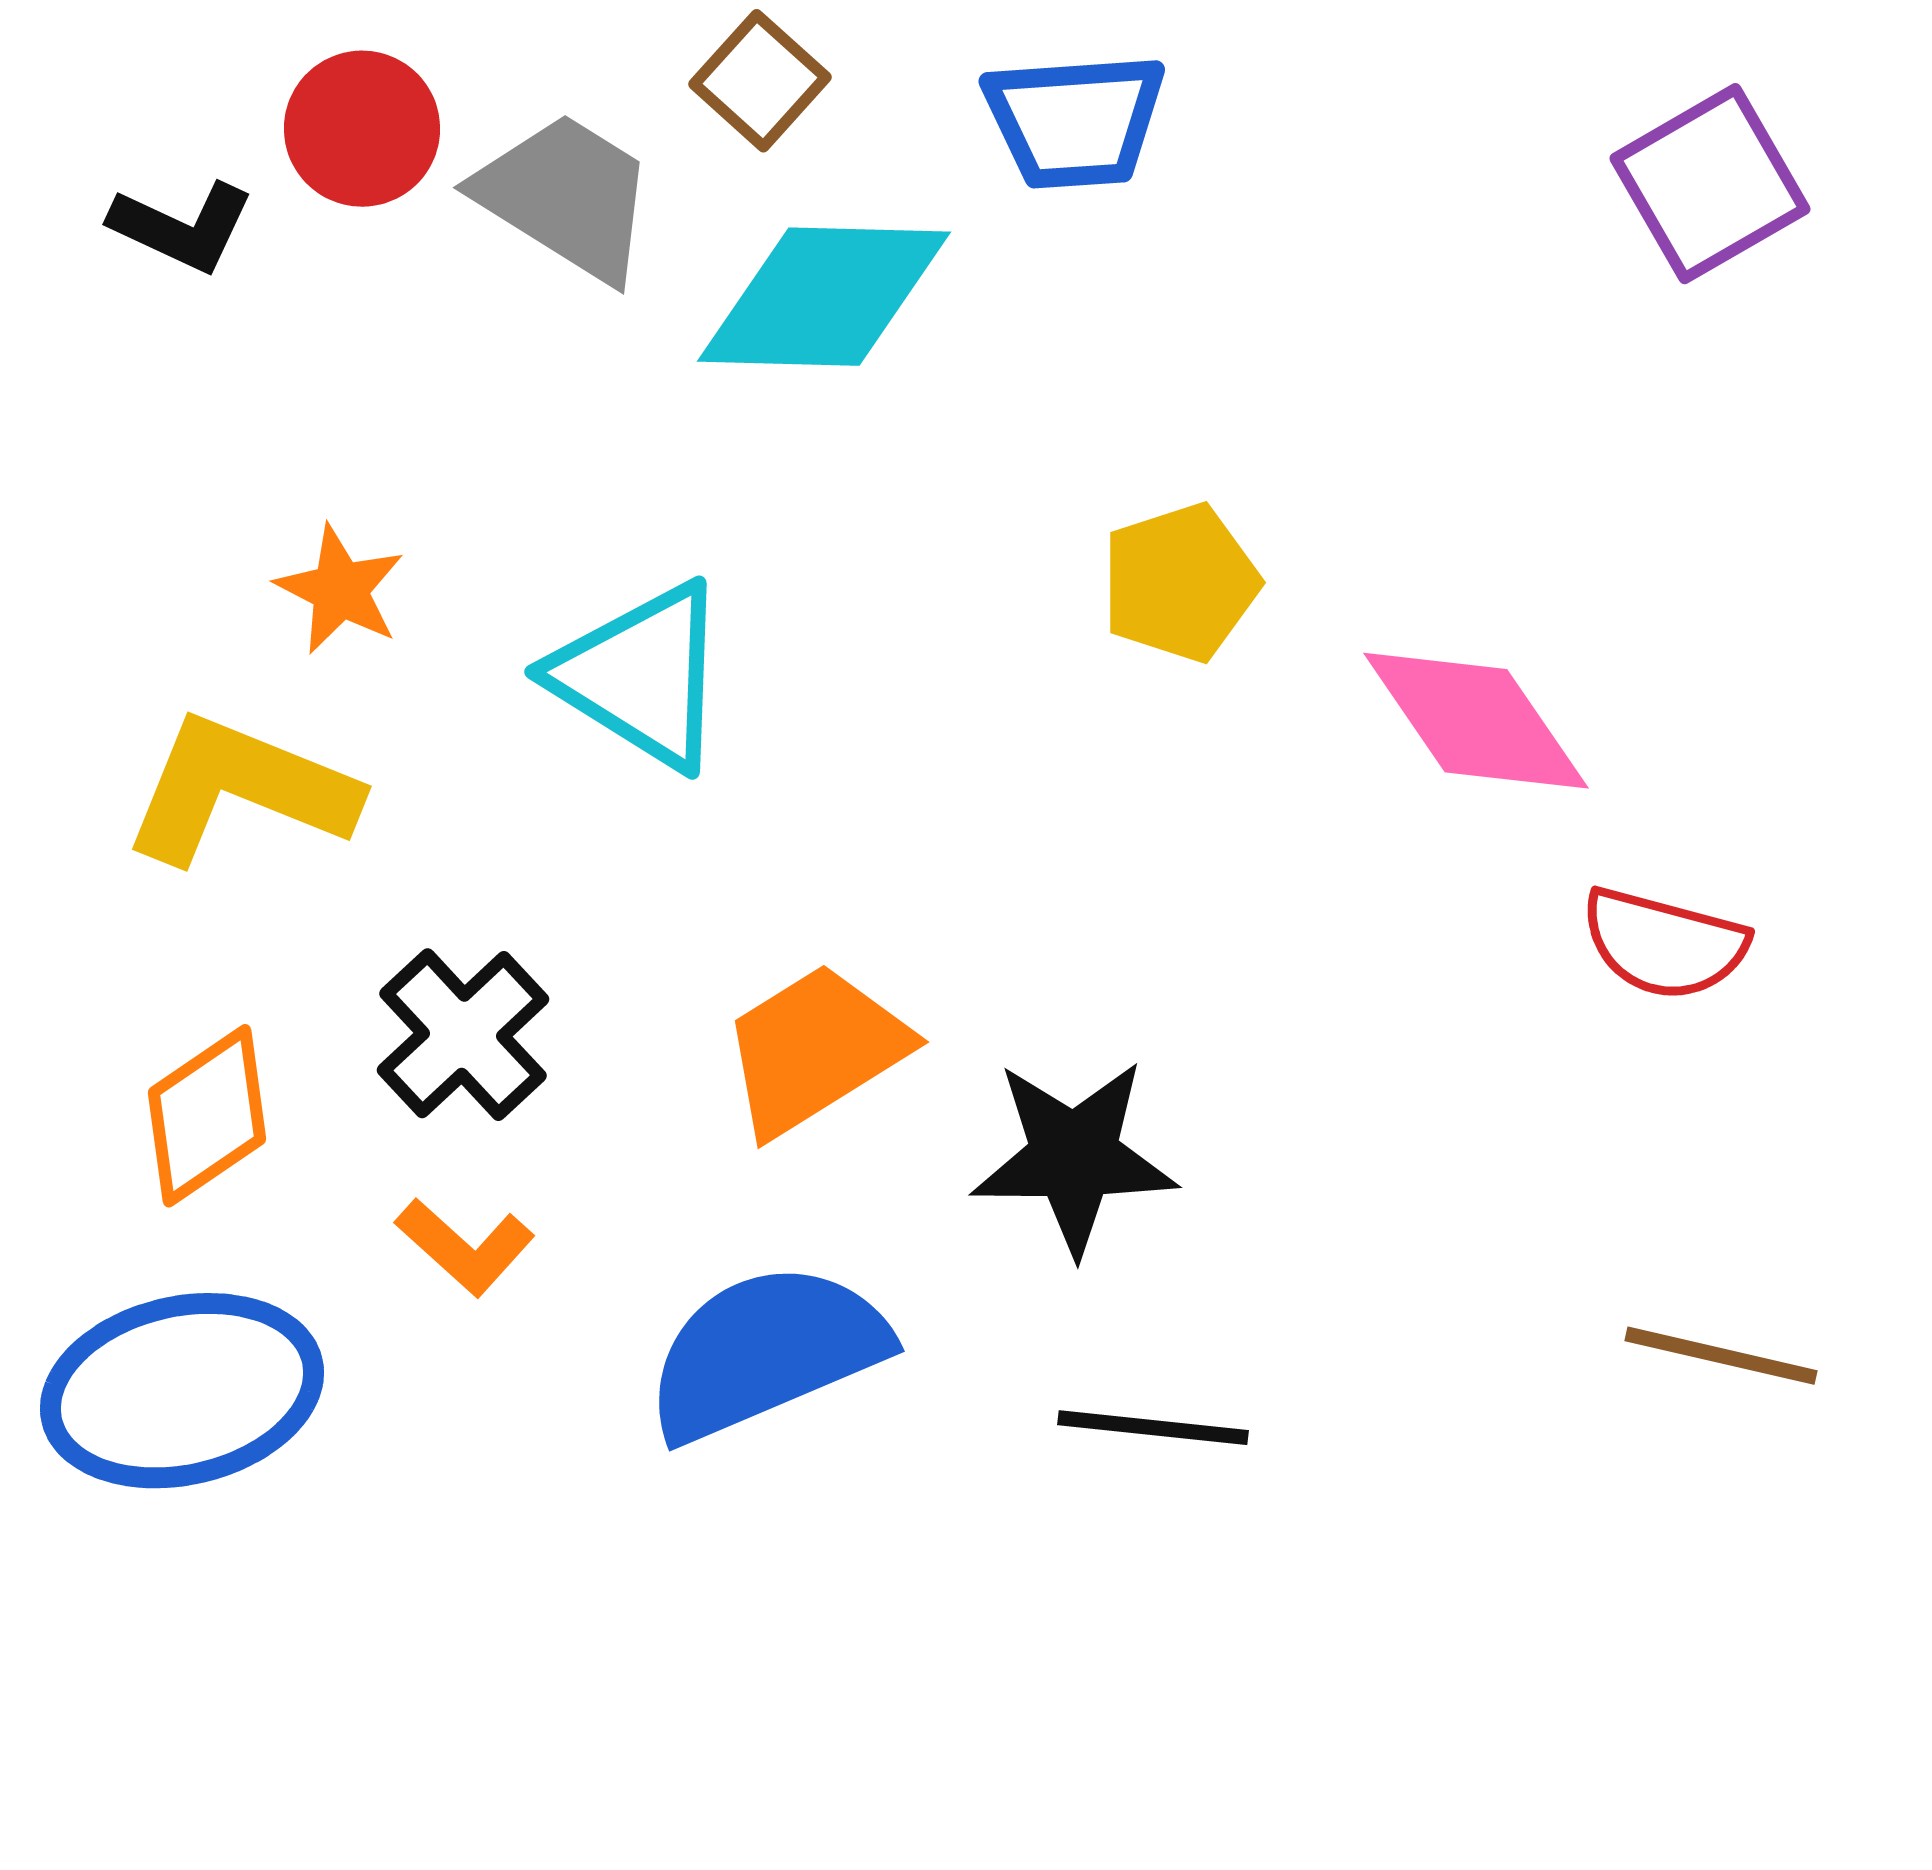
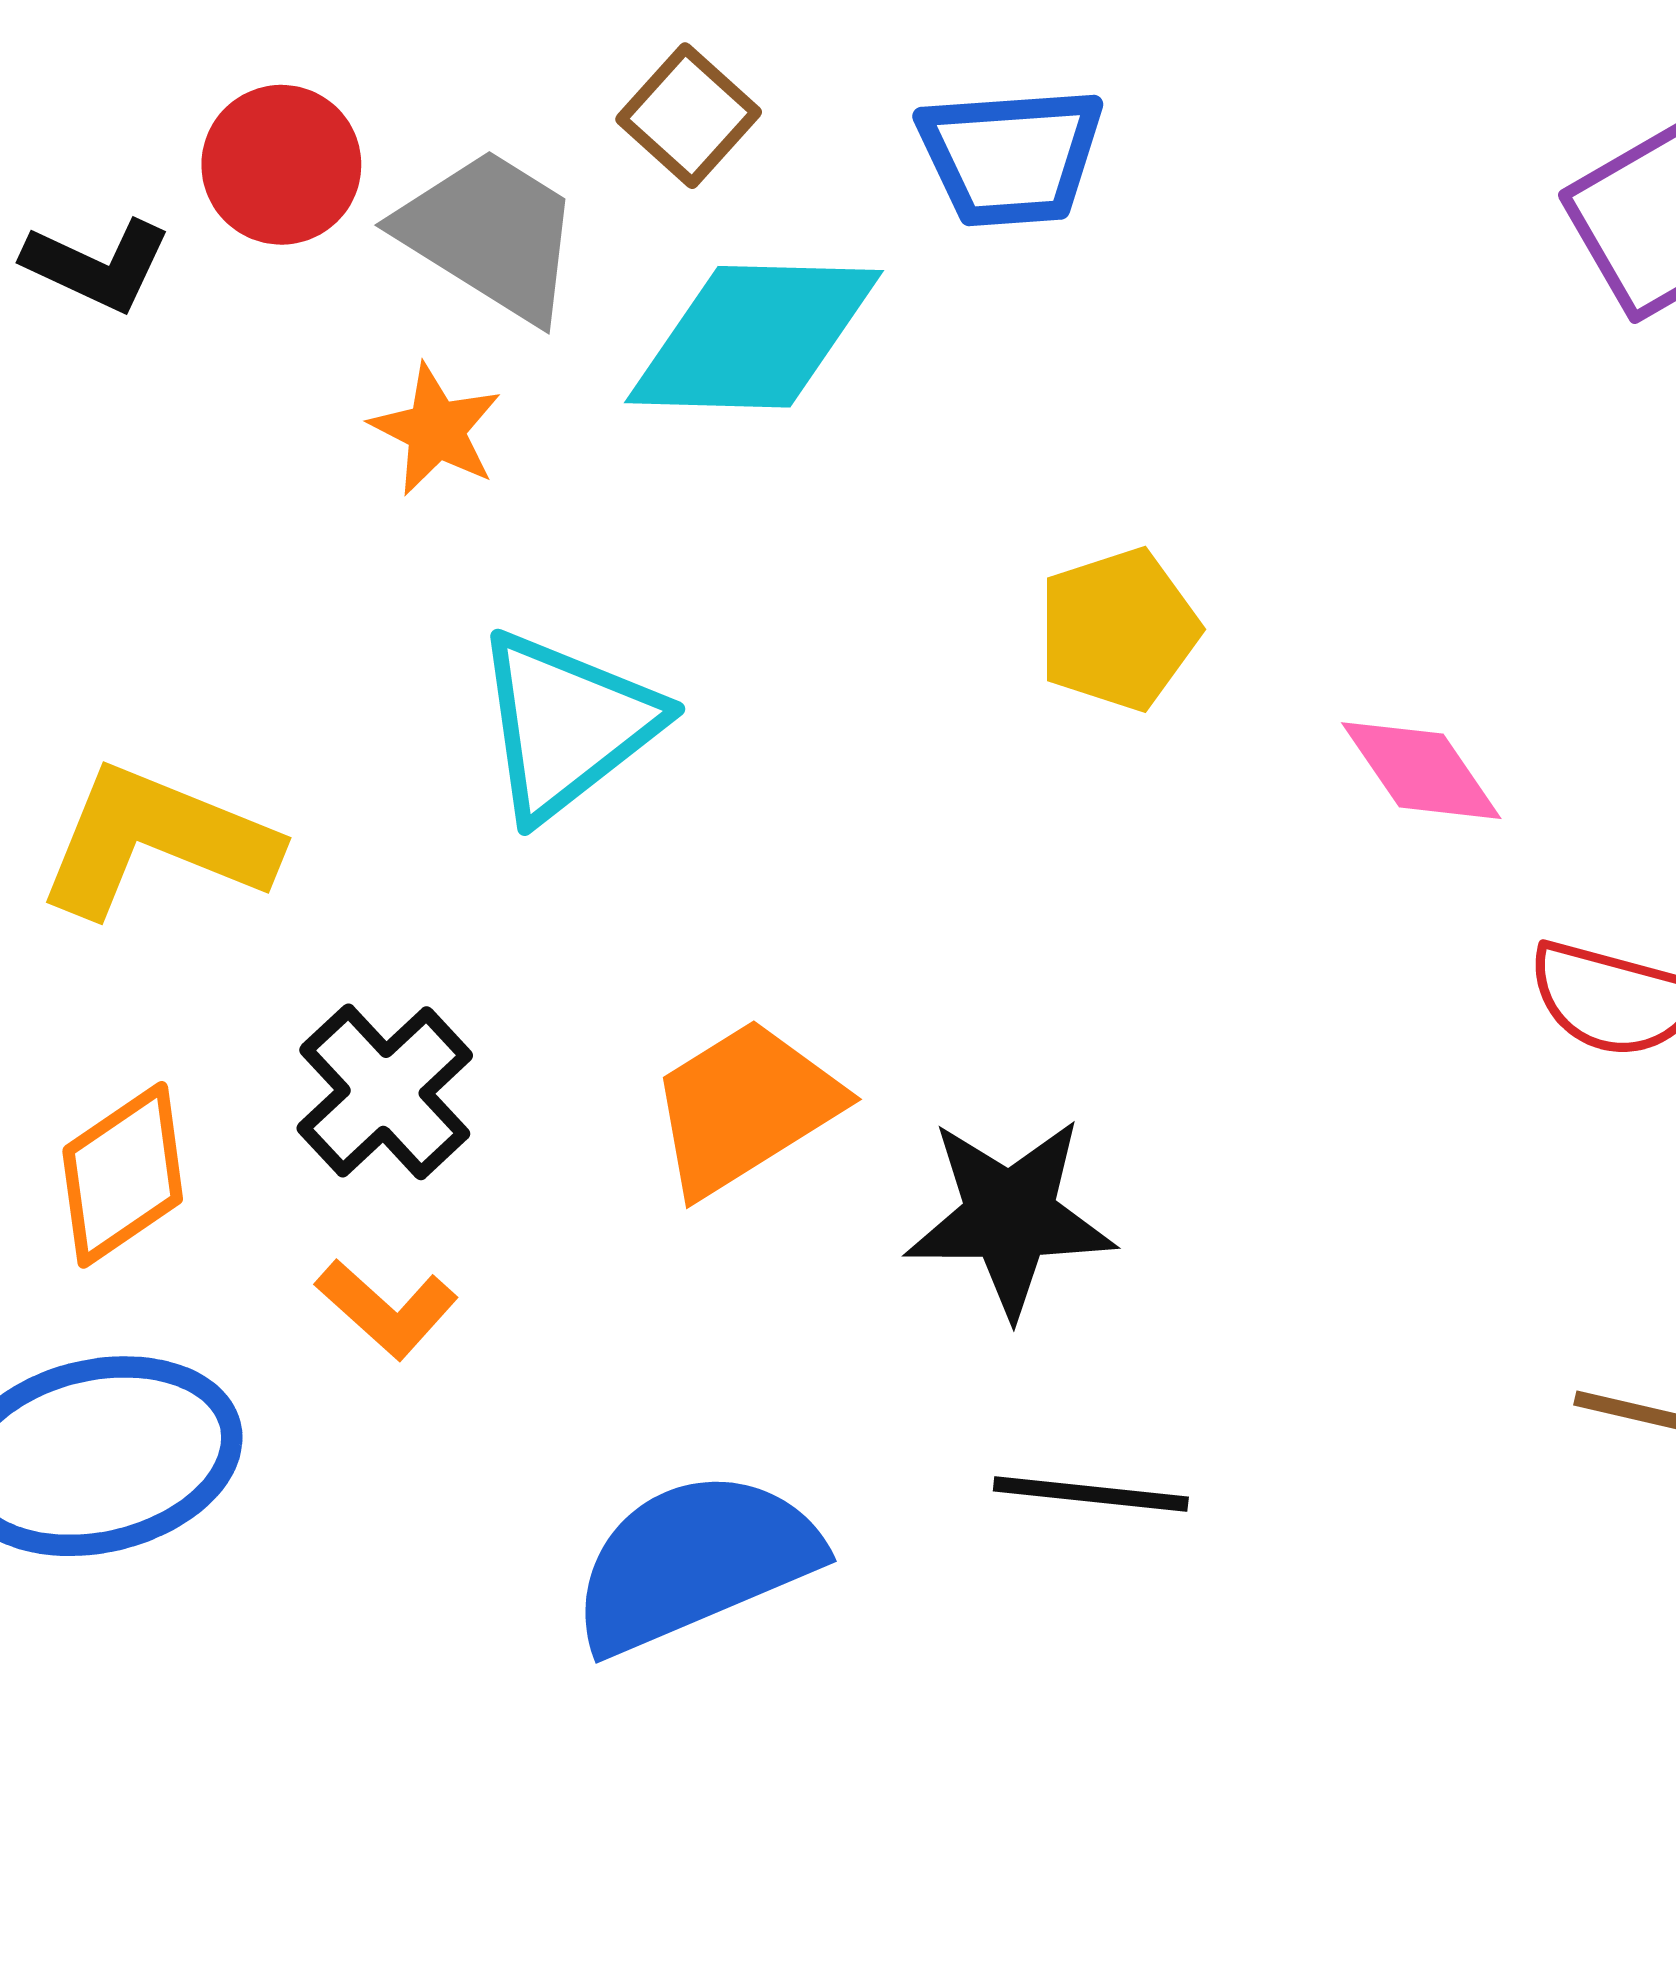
orange star: (340, 590) -> (436, 430), moved
cyan triangle: (641, 676) -> (567, 724), turned 50
pink diamond: (1476, 721) -> (1421, 771), size x0.7
blue semicircle: (766, 1352) -> (695, 1562), moved

